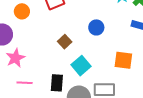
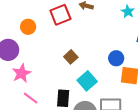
blue circle: (96, 27) -> (116, 58), moved
pink line: (25, 83) -> (31, 98), turned 35

